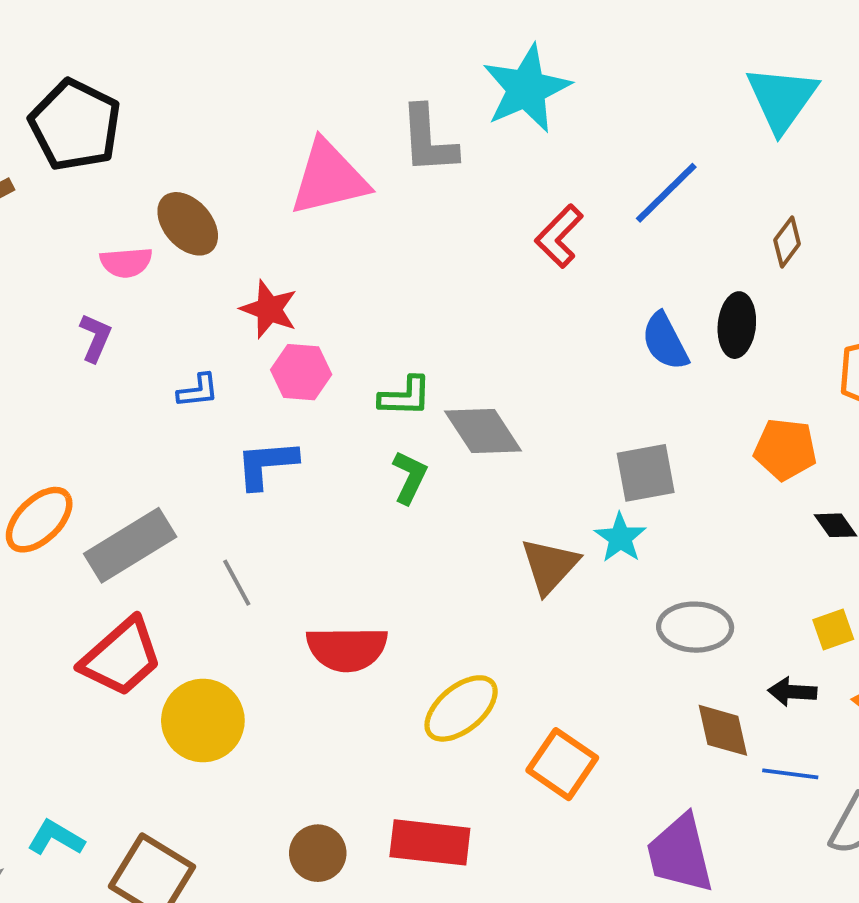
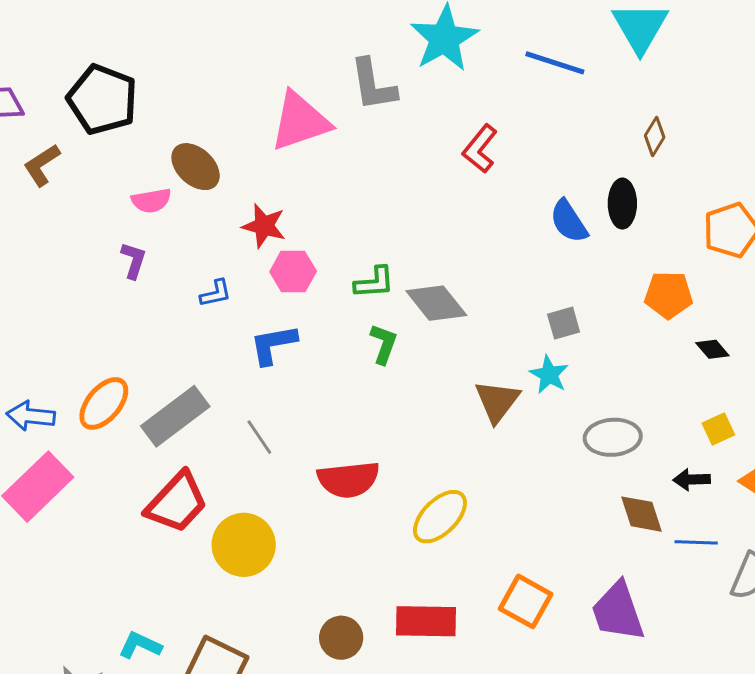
blue line: (666, 193) -> (555, 63), moved, turned 68
gray square: (646, 473) -> (564, 323), size x0.7
orange square: (562, 764) -> (526, 601), moved

